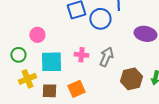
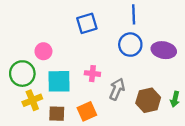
blue circle: (100, 19) -> (130, 45), moved
green circle: (18, 55) -> (22, 74), size x1.5
gray arrow: (106, 57) -> (117, 89), moved

